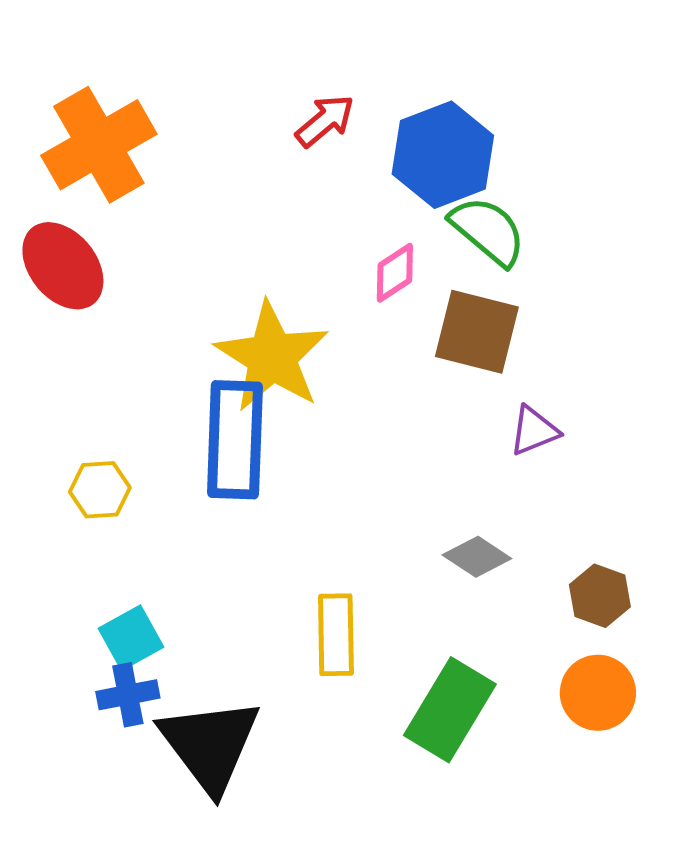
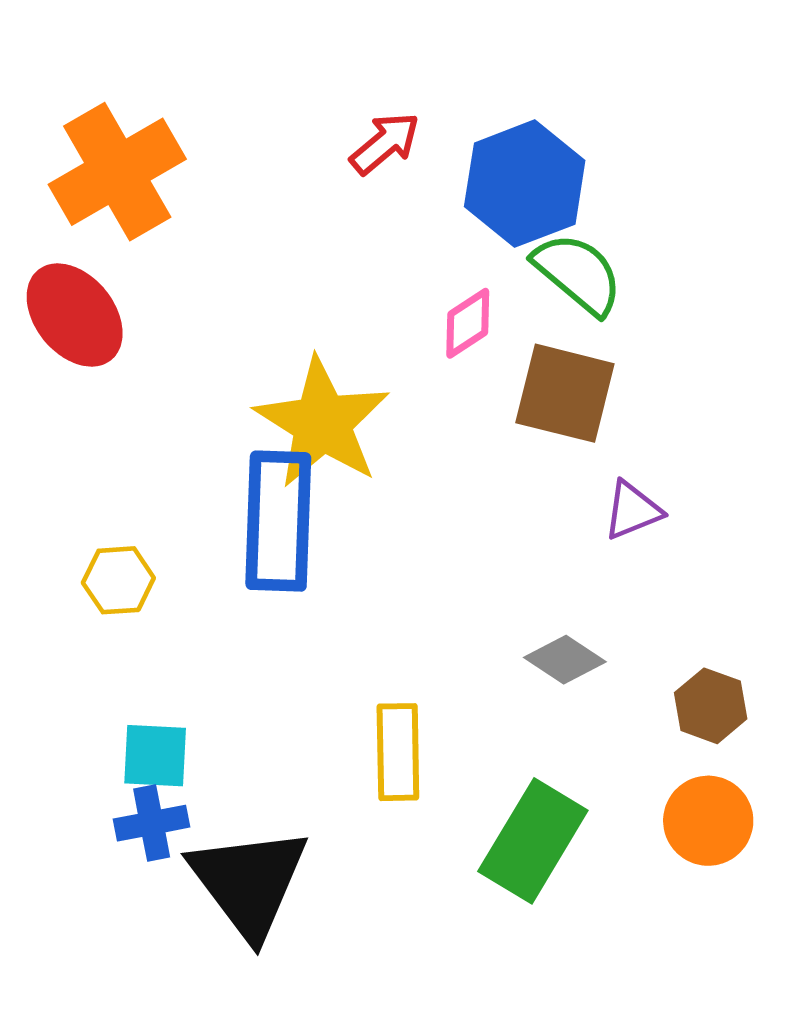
cyan square: (131, 638) -> (155, 756), turned 32

